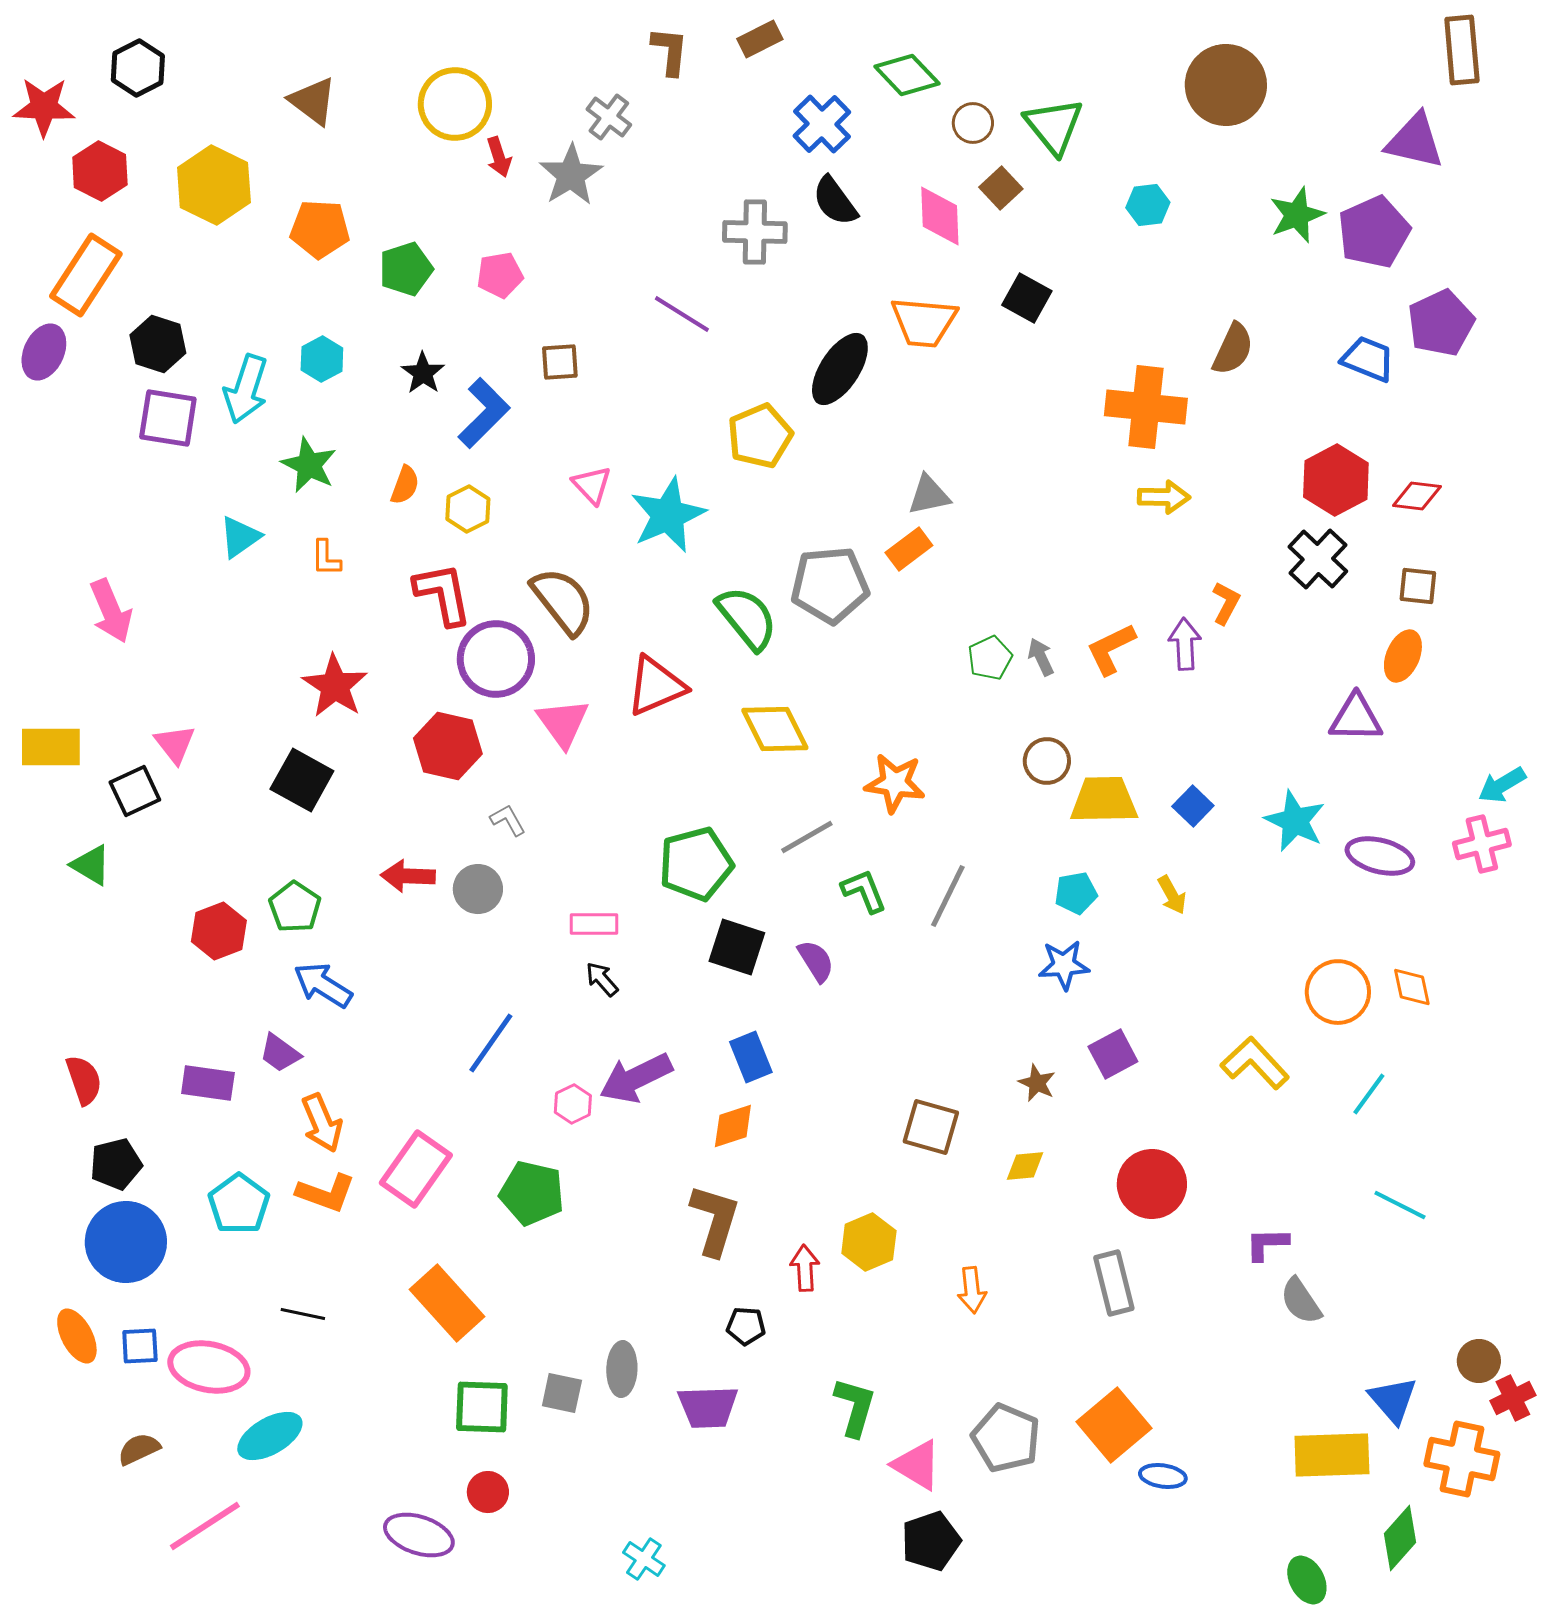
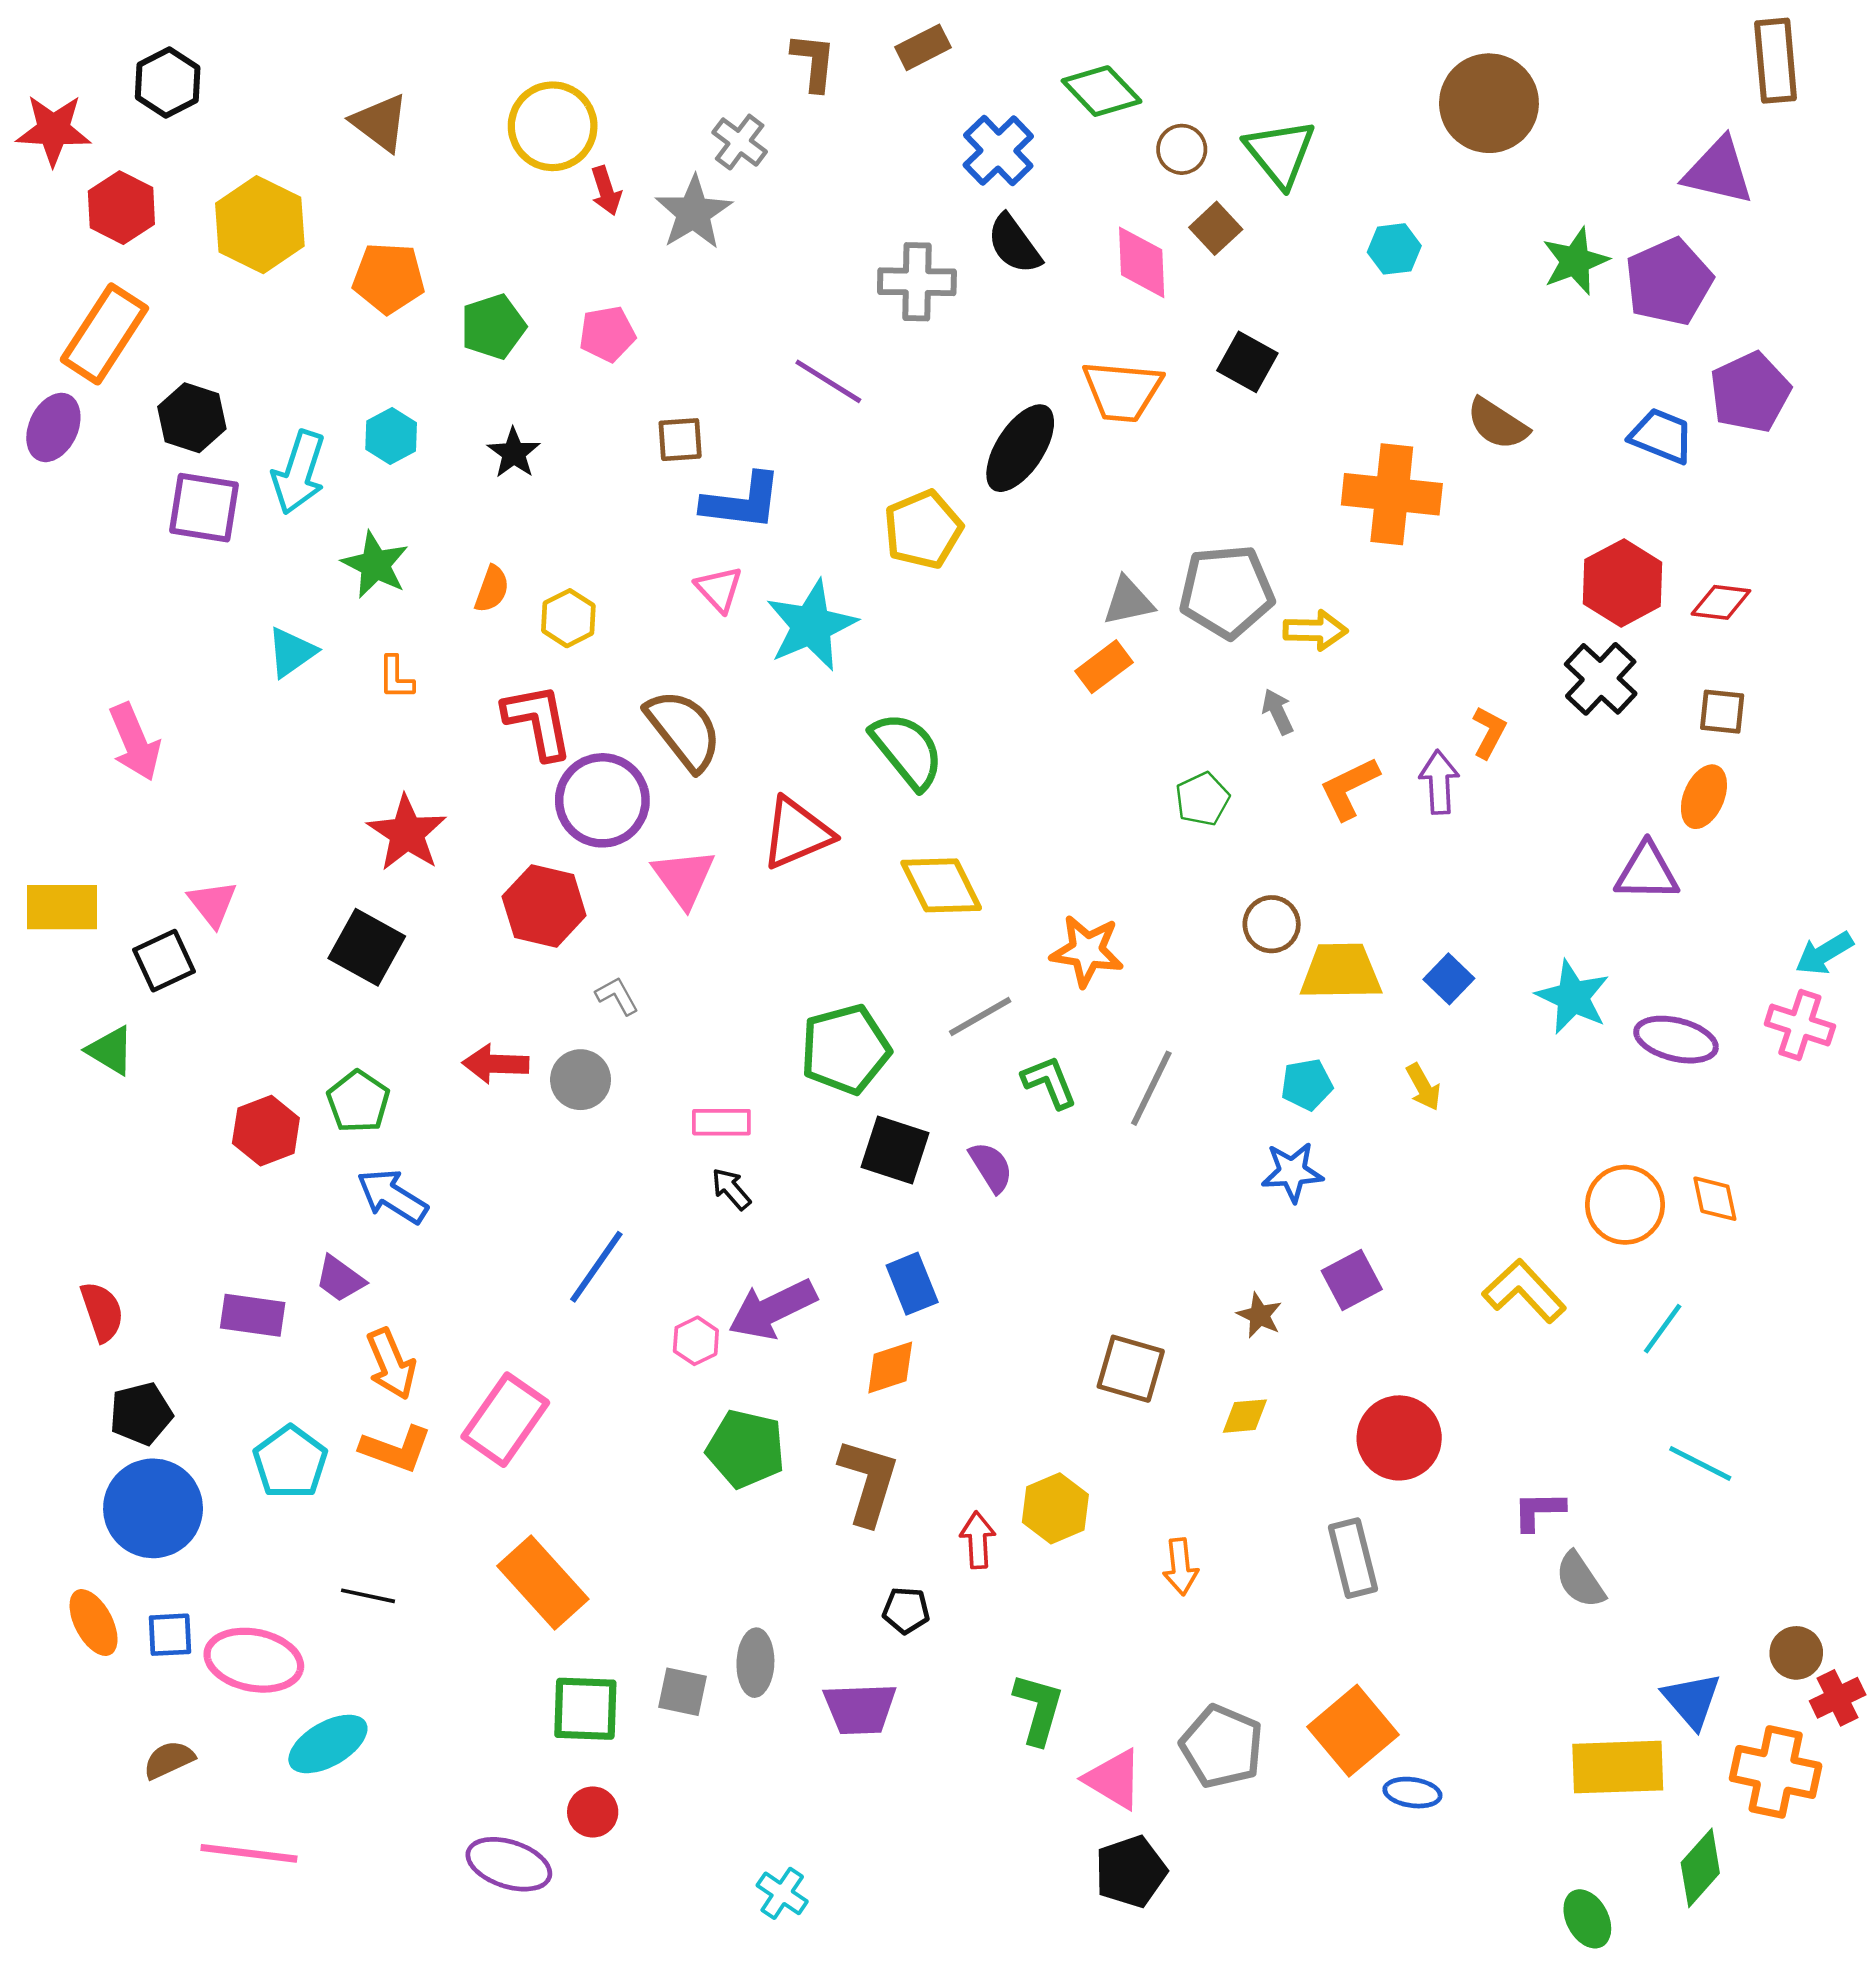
brown semicircle: (1233, 349) -> (1497, 424), turned 98
blue L-shape: (484, 413) -> (742, 502), moved, turned 52
yellow arrow: (1164, 497) -> (1315, 630), moved
gray pentagon: (830, 585) -> (1227, 591), moved
gray arrow: (1041, 657) -> (1278, 712), moved
pink cross: (1482, 844) -> (1800, 1025), turned 32
green pentagon: (532, 1193) -> (746, 1449), moved
pink line: (205, 1526) -> (249, 1853), turned 40

